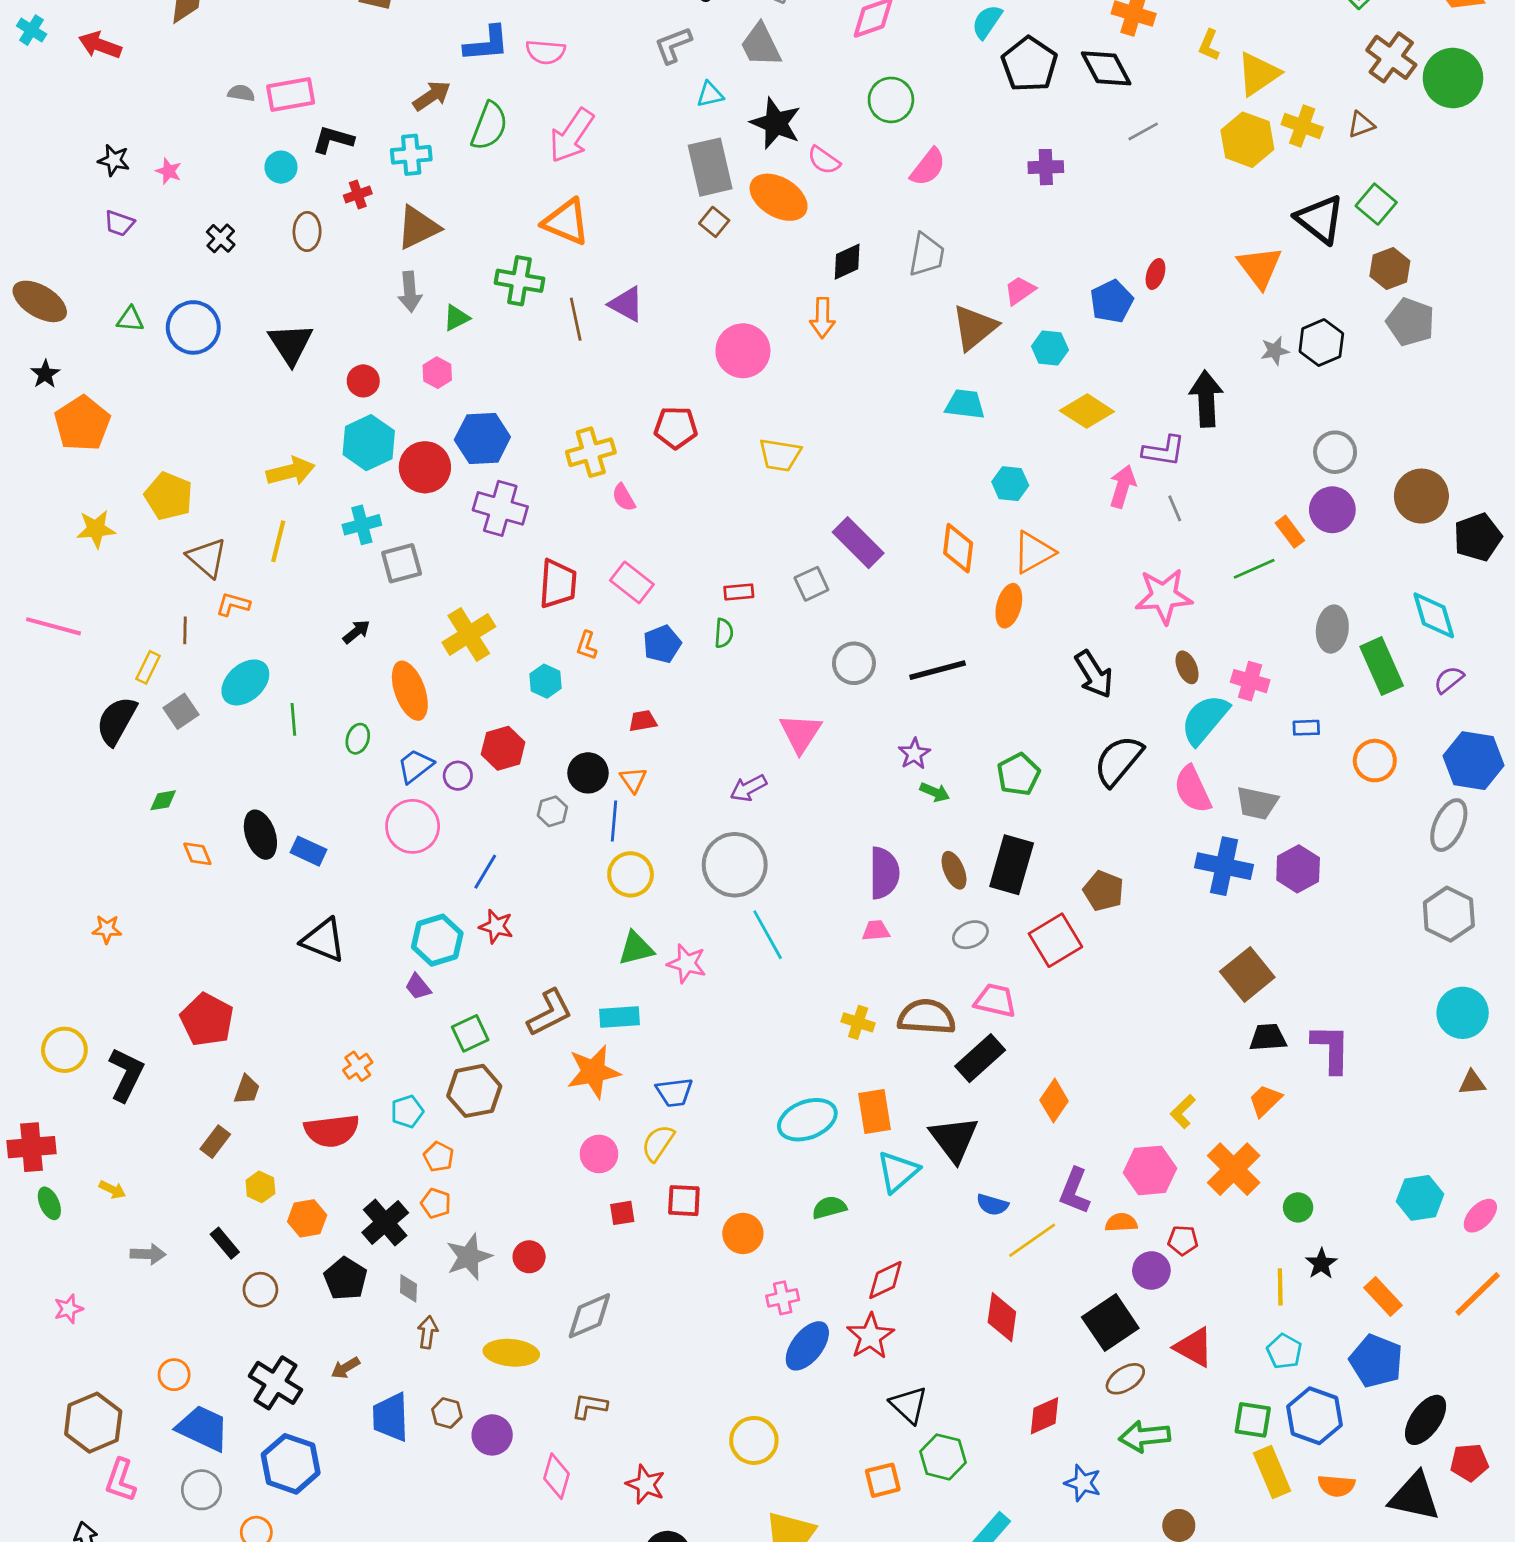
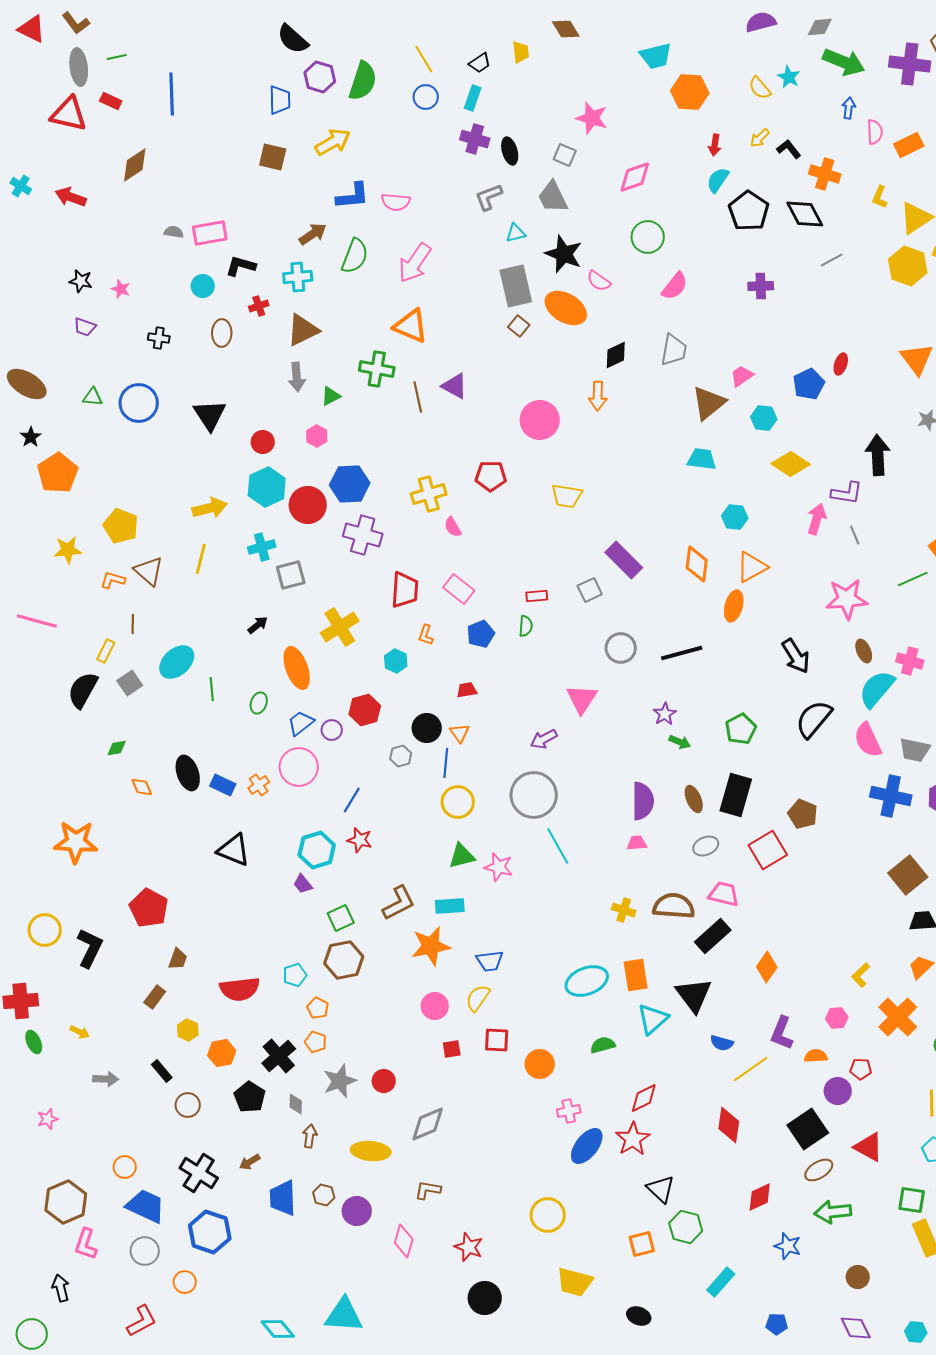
black cross: (221, 238) -> (159, 338), turned -35
orange L-shape: (233, 604) -> (113, 580), moved
orange star: (107, 929) -> (76, 842), size x2.0
orange cross: (358, 1066) -> (259, 785), moved
pink hexagon: (1150, 1170) -> (837, 1018), size x0.6

